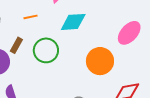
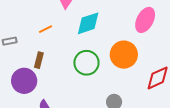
green circle: (46, 50) -> (86, 63), moved

